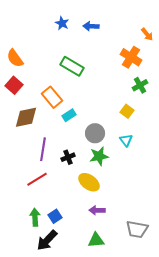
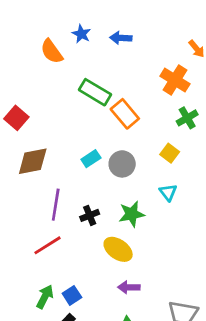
orange semicircle: (15, 58) -> (52, 51), moved
orange rectangle: (52, 97) -> (125, 114), moved
gray circle: (95, 133) -> (122, 164), moved
green arrow: (35, 217) -> (45, 297), turned 30

